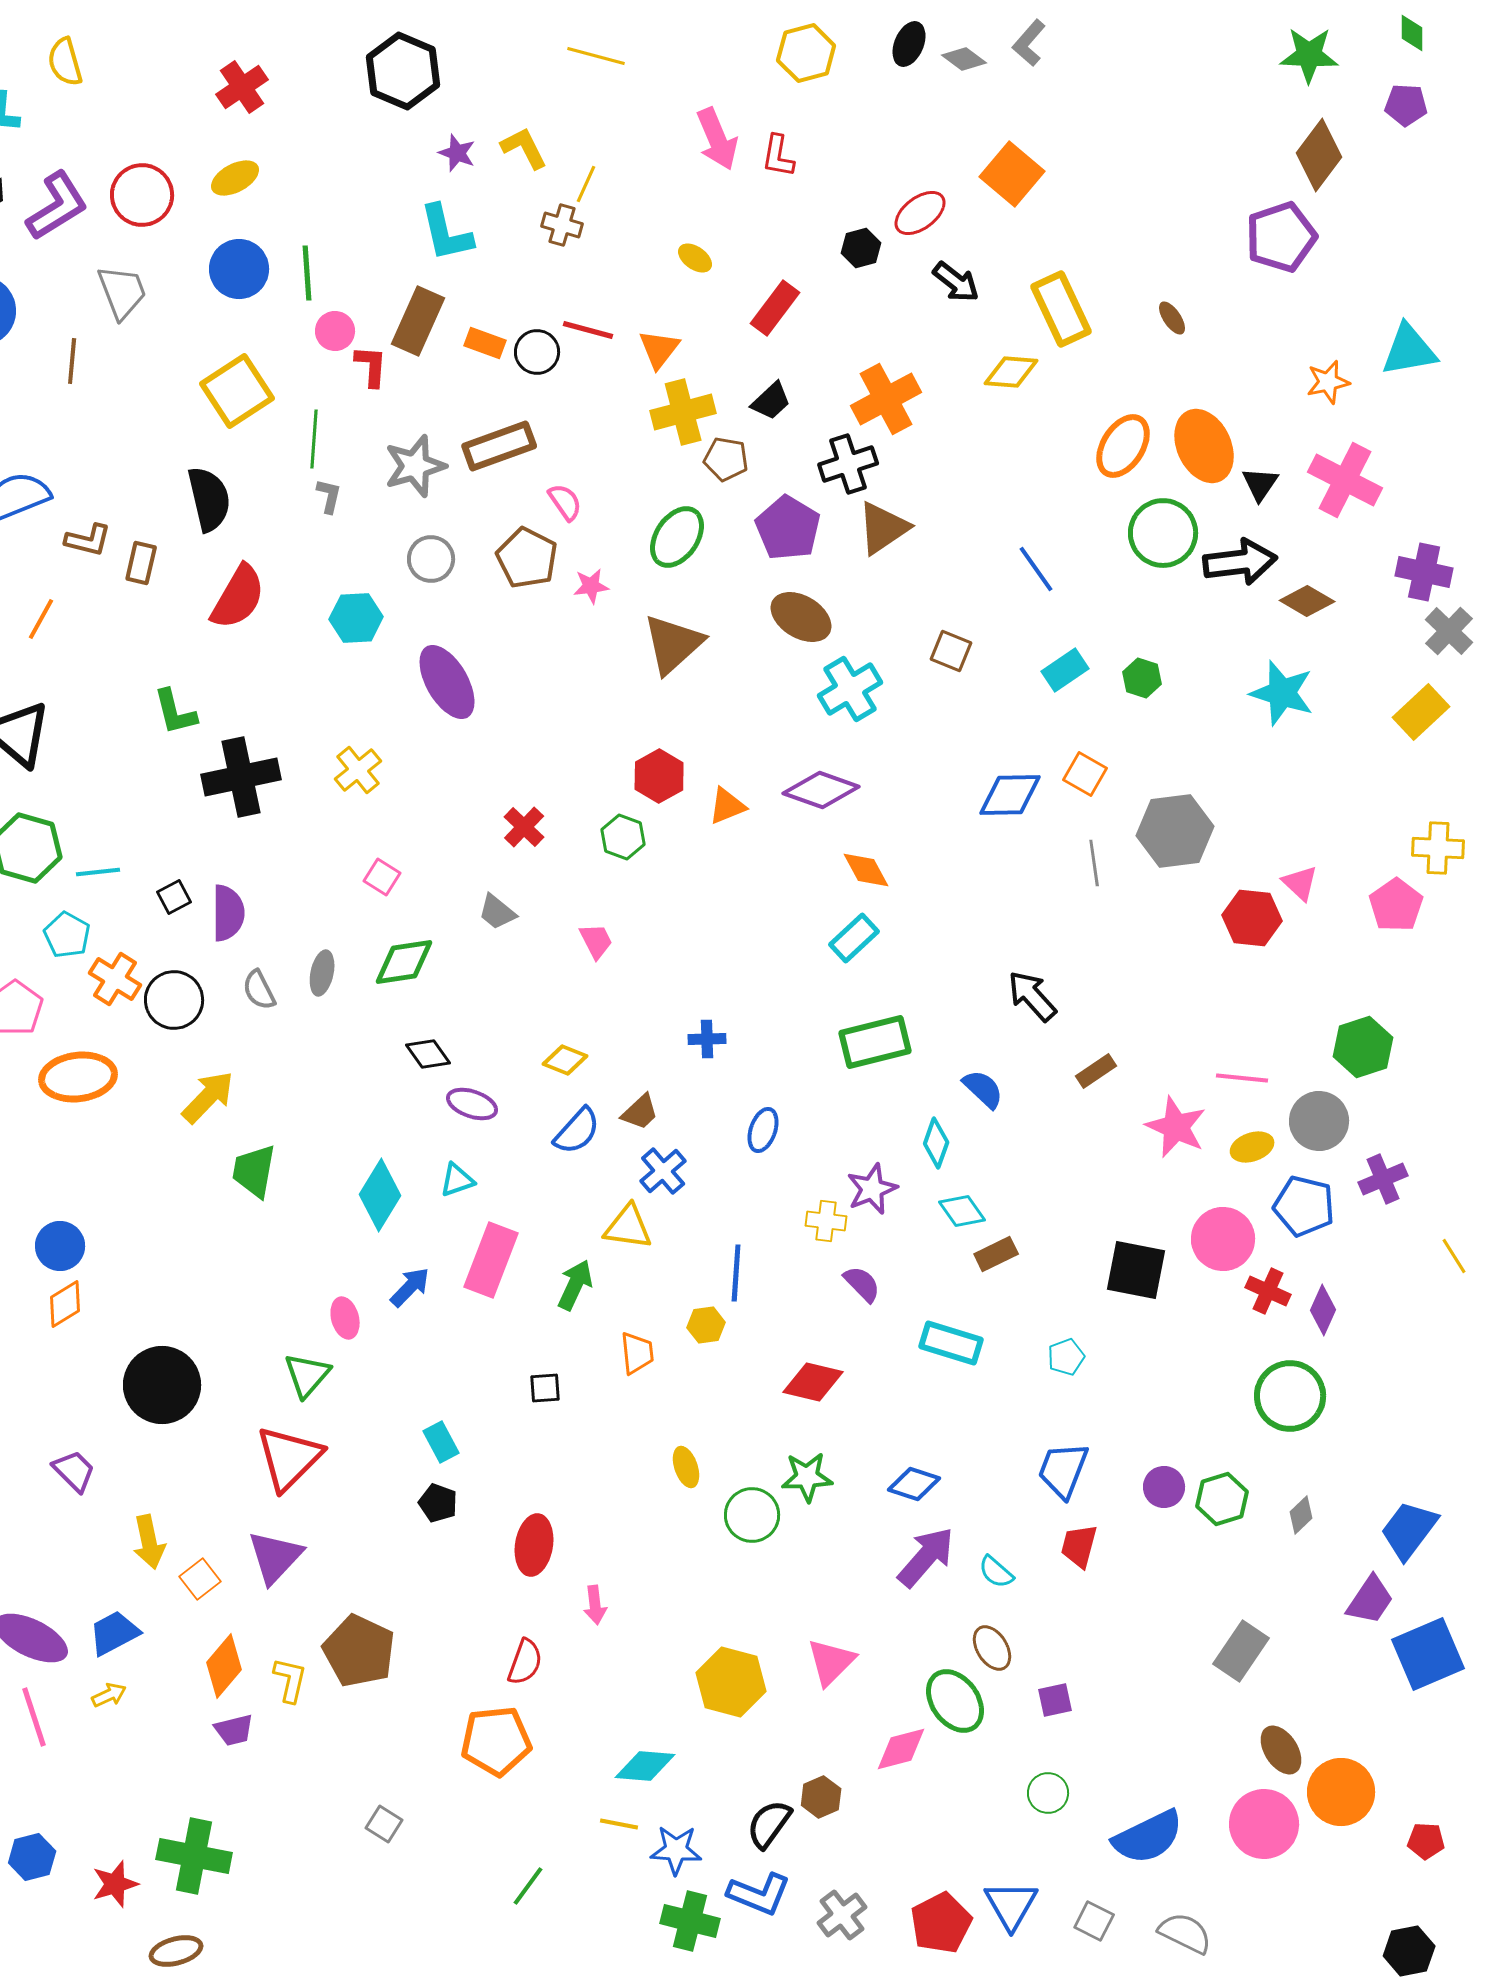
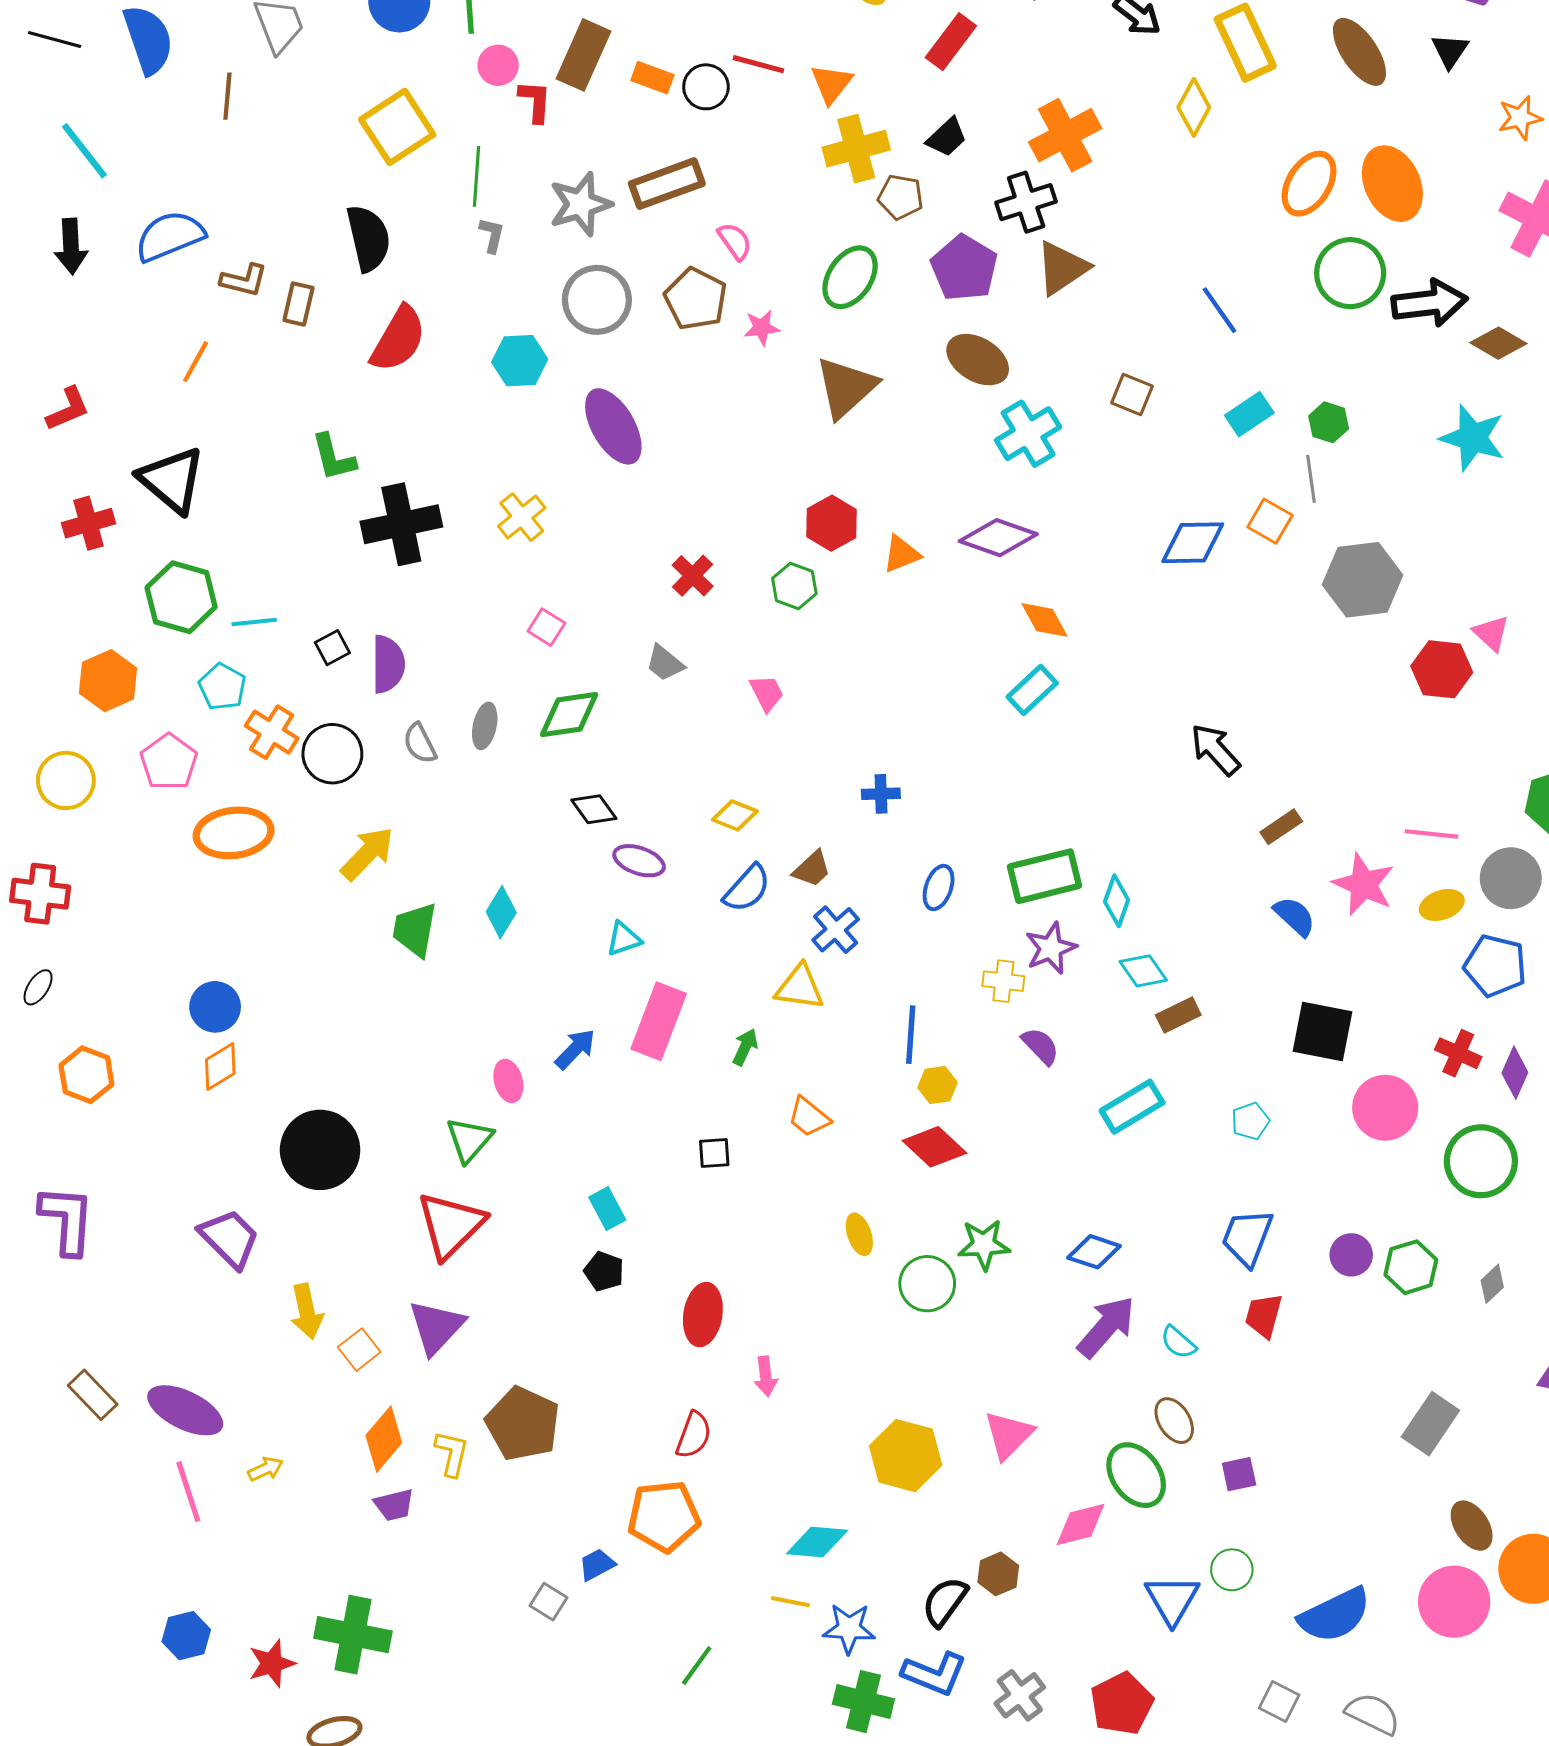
brown ellipse: (1172, 318) -> (1359, 52), size x2.0
yellow diamond: (1011, 372) -> (1194, 107), turned -66
black triangle: (1260, 484) -> (1450, 51), moved
gray circle: (431, 559) -> (597, 300), size x1.4
gray line: (1094, 863) -> (1311, 479), moved
green rectangle: (875, 1042) -> (1045, 876), moved
blue semicircle: (983, 1089) -> (1295, 916), moved
cyan diamond: (380, 1195) -> (501, 912), moved, size x0.7
pink circle: (1223, 1239) -> (1385, 1108), moved
green arrow: (575, 1285) -> (745, 1047), size x0.7
yellow hexagon: (706, 1325) -> (938, 1085), moved
cyan rectangle: (951, 1343) -> (1132, 1107), turned -48
orange trapezoid: (637, 1353) -> (809, 1117), turned 135
red diamond: (813, 1382) -> (934, 1147), moved, turned 30
purple trapezoid: (74, 1471) -> (229, 1238), size x1.4
blue trapezoid: (114, 1633) -> (597, 1565), moved, size x0.7
blue triangle: (1011, 1905) -> (1172, 1600), moved

